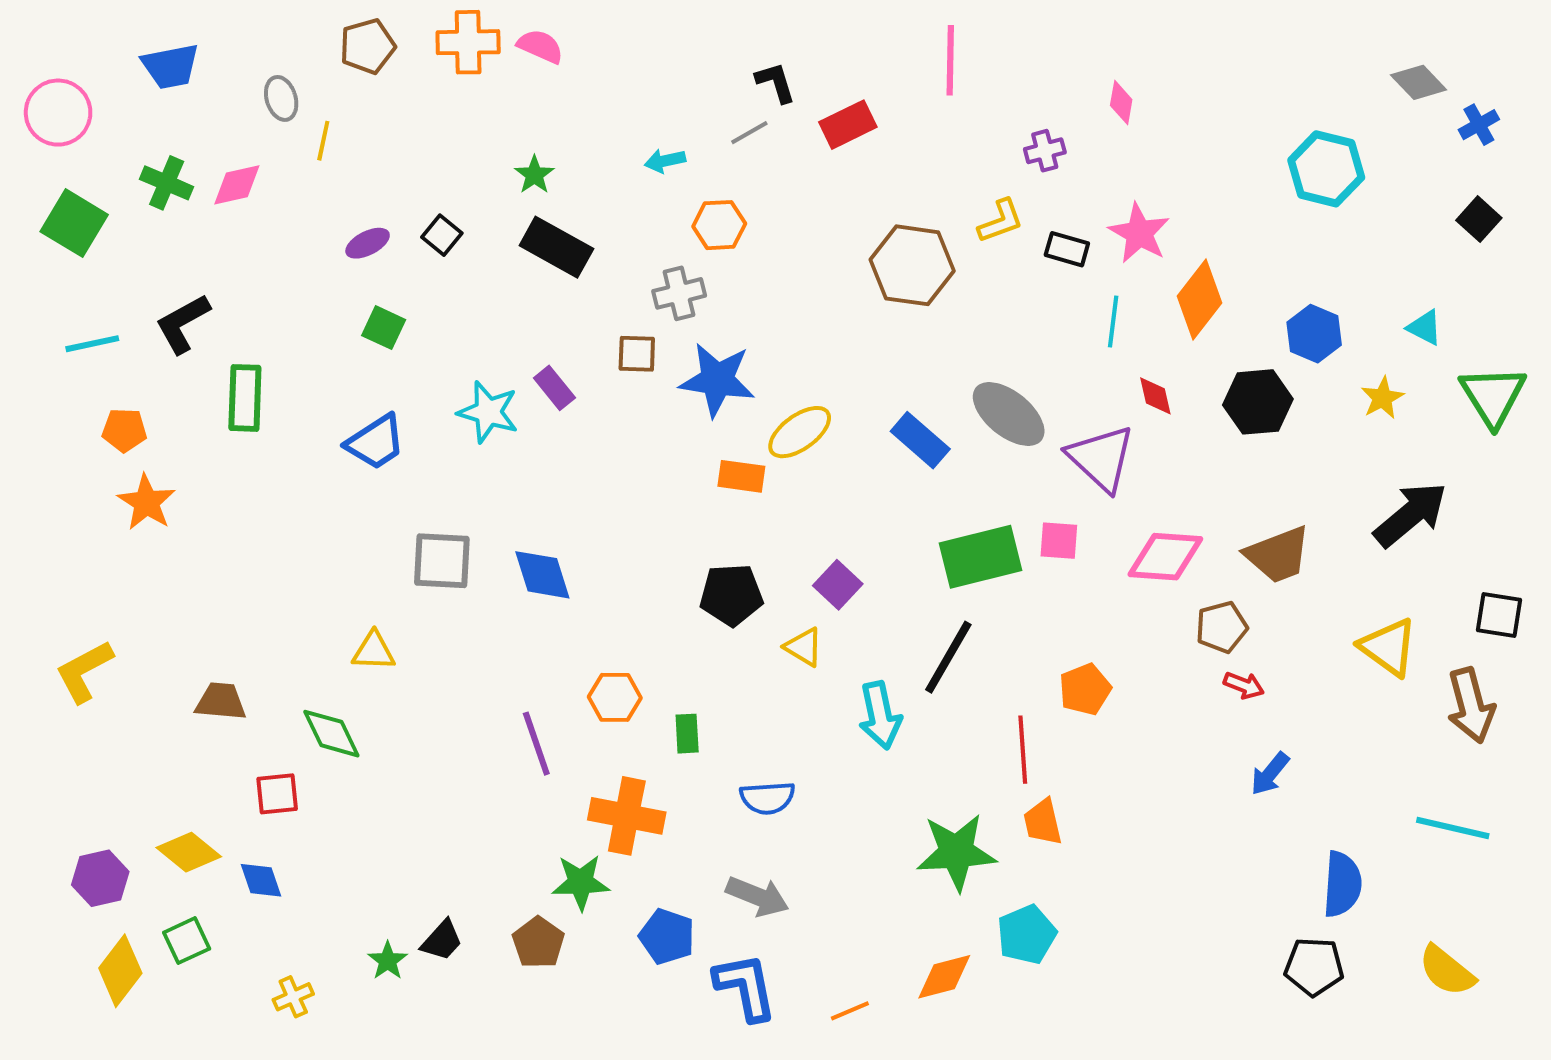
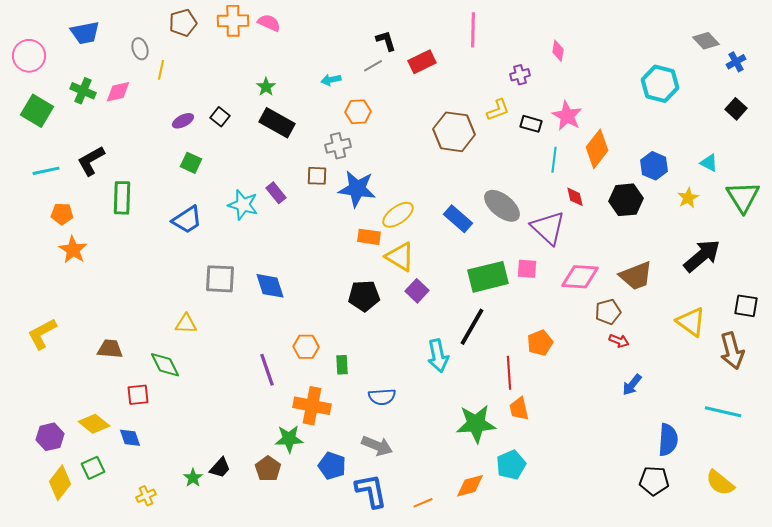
yellow triangle: (804, 647) -> (400, 257), moved, size x1.5

